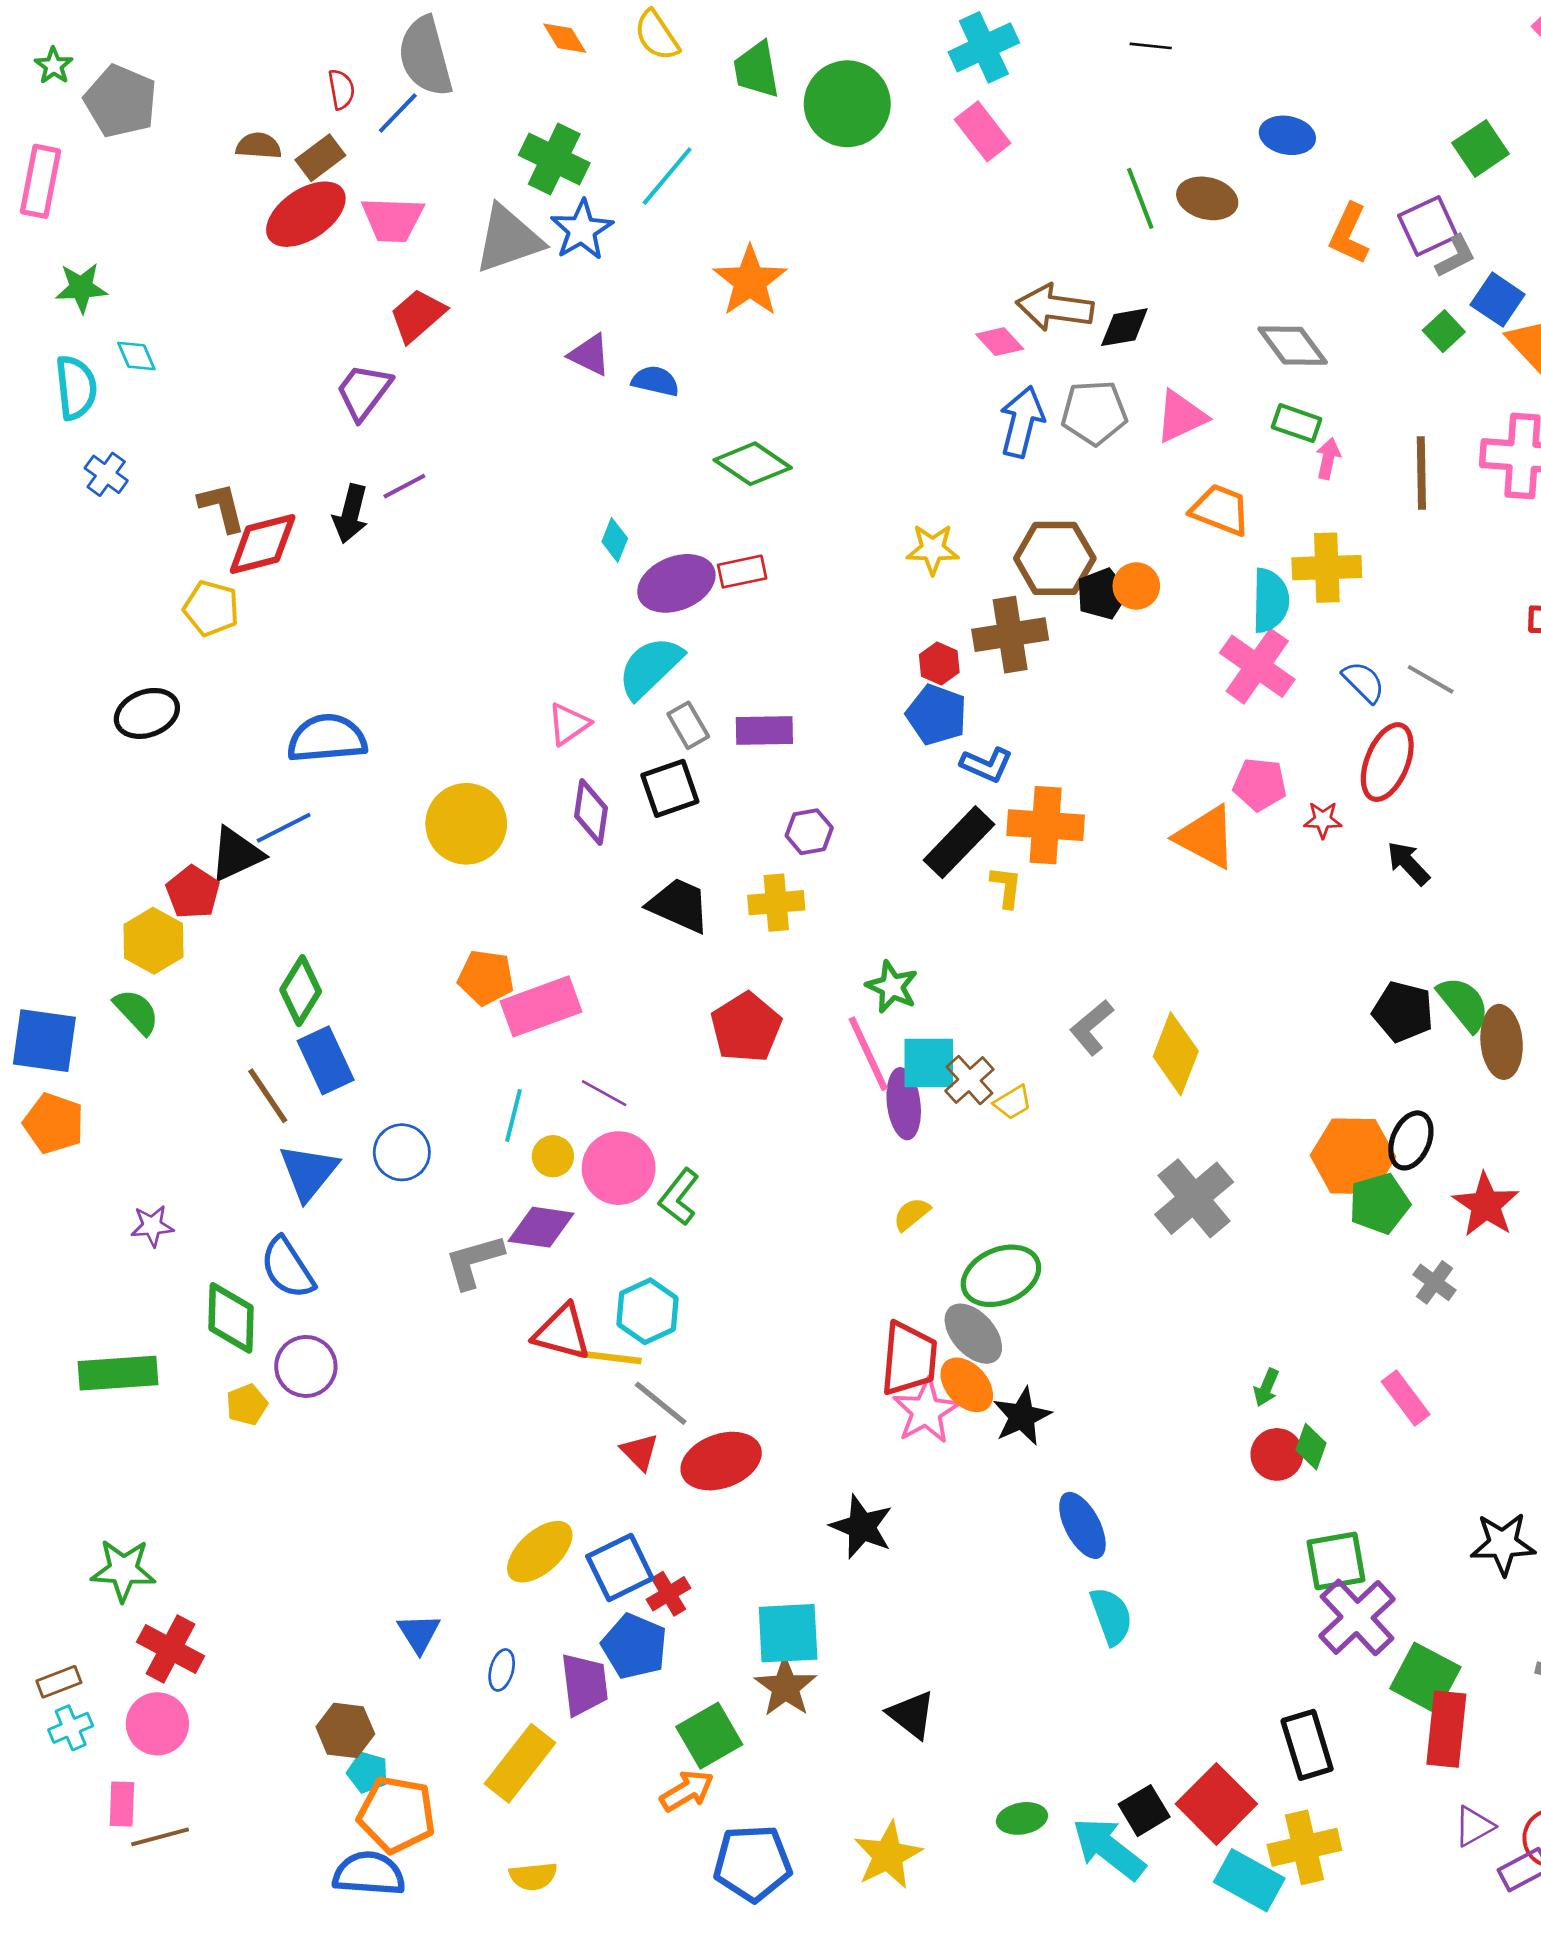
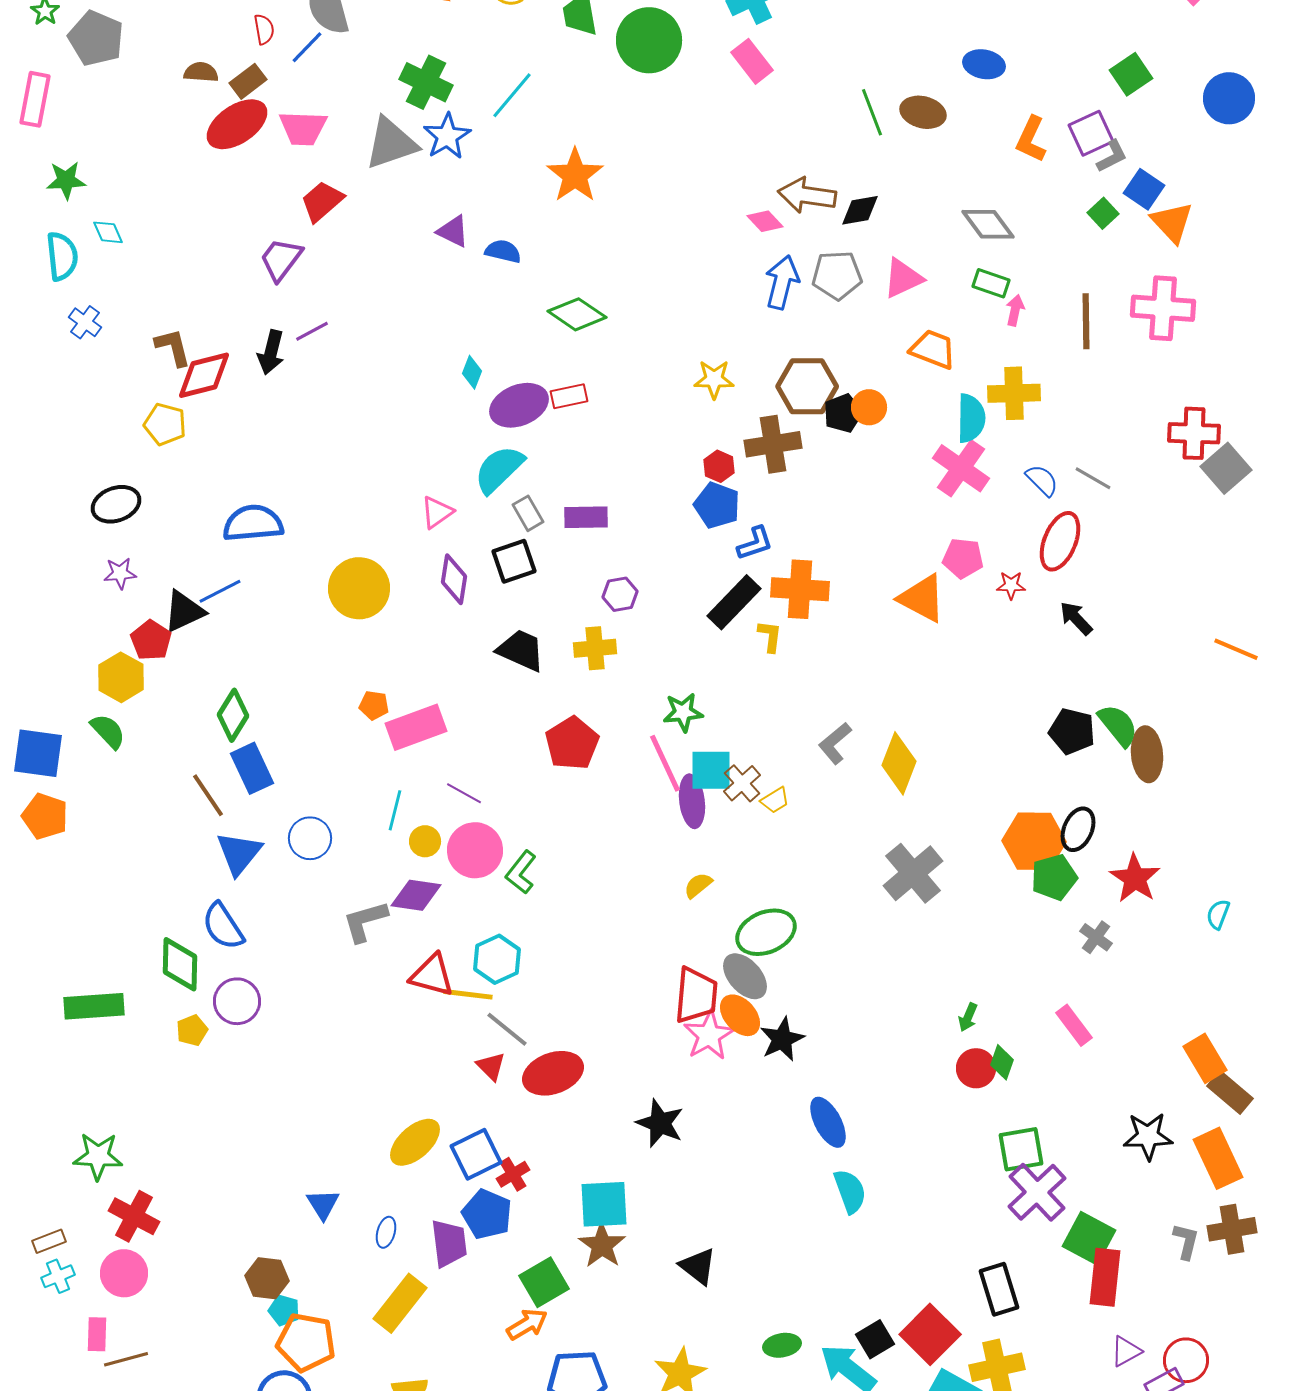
blue L-shape: (986, 765) -> (755, 543), turned -42
orange pentagon: (486, 978) -> (374, 705), size x0.7
green star: (892, 987) -> (683, 712), turned -30
purple star: (152, 1226) -> (120, 573), moved

